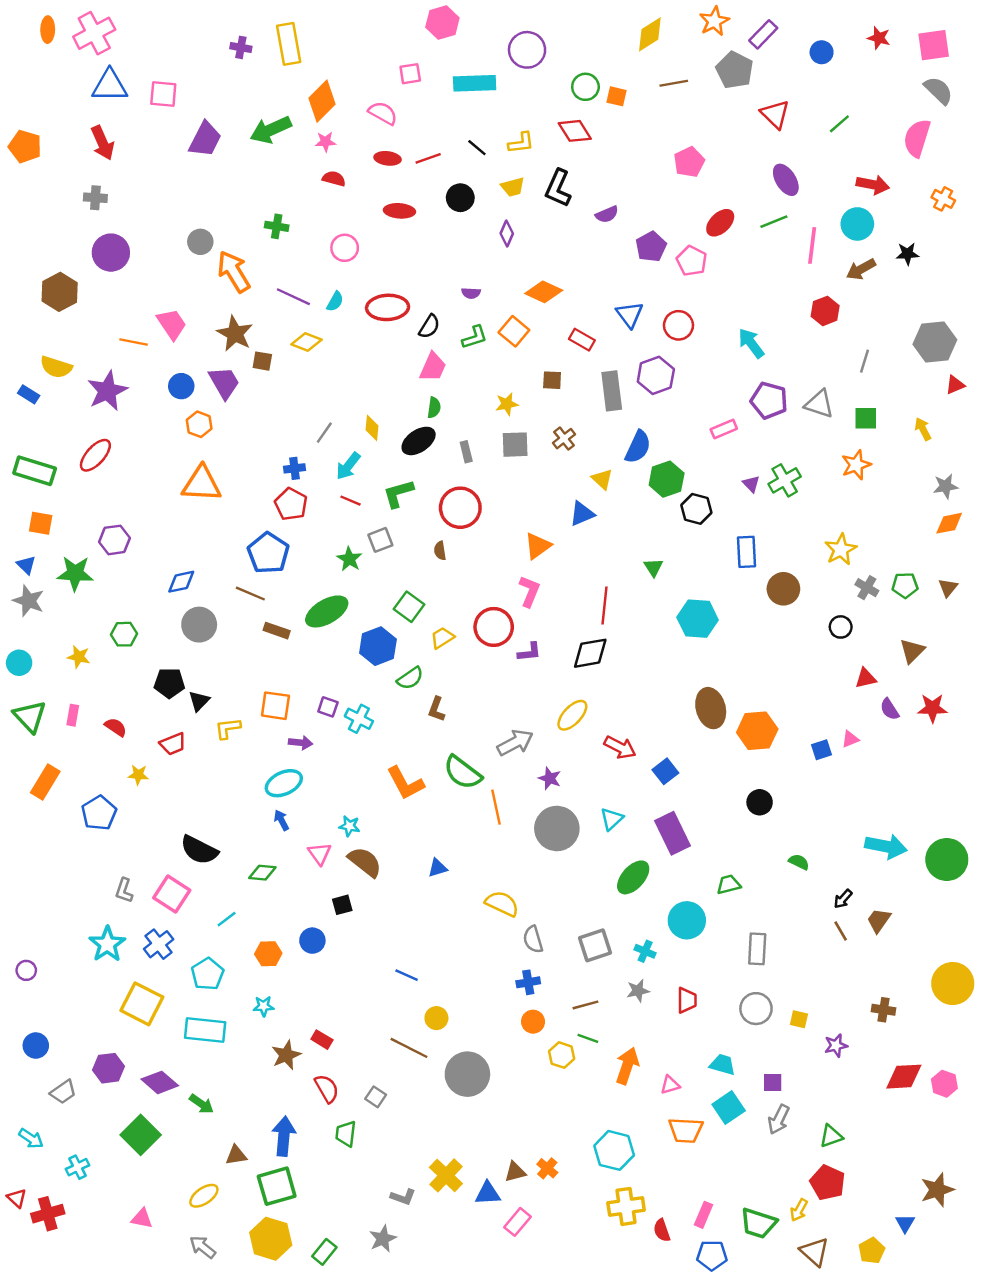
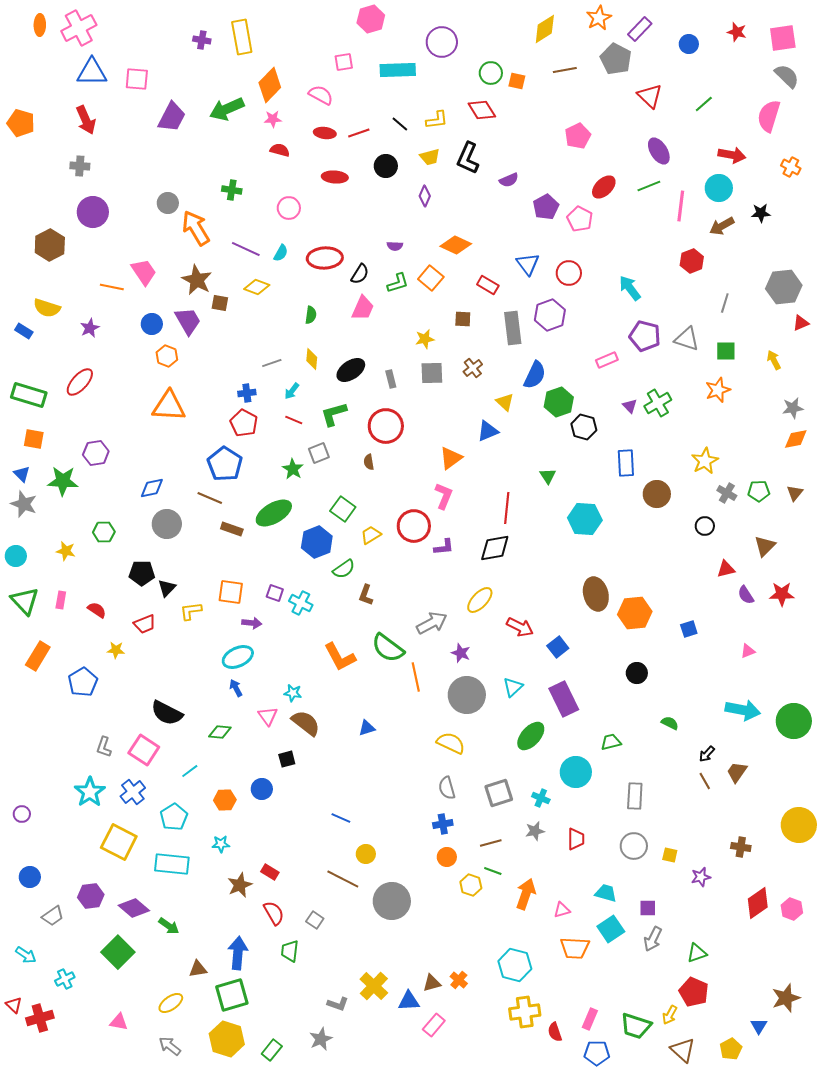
purple star: (107, 391) -> (90, 328), size x0.6
green semicircle: (434, 408) -> (311, 315), moved
gray line: (324, 433) -> (272, 363), turned 36
cyan arrow: (348, 466) -> (292, 391), size x0.7
pink triangle: (850, 739) -> (748, 651), moved
yellow semicircle: (502, 904) -> (451, 743), moved
red diamond: (904, 1077) -> (758, 903), turned -32

